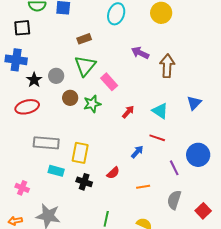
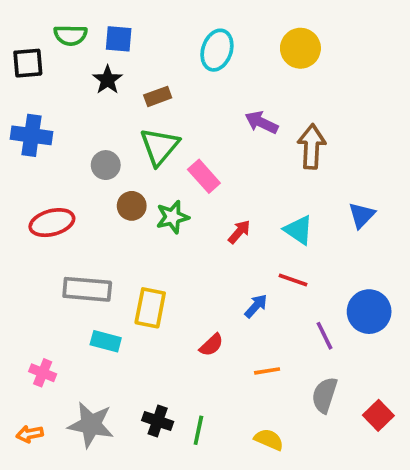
black square: (22, 28) -> (28, 63), moved
black star: (34, 80) -> (108, 80), moved
black cross: (84, 182) -> (158, 421), moved

